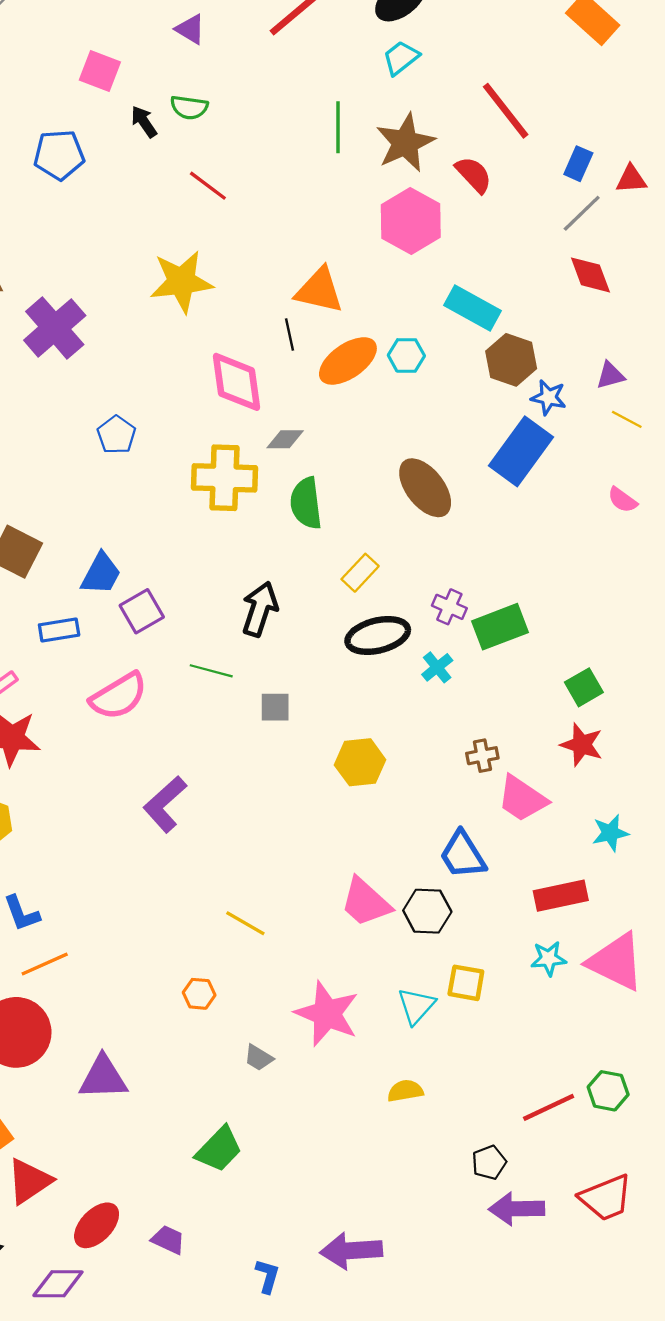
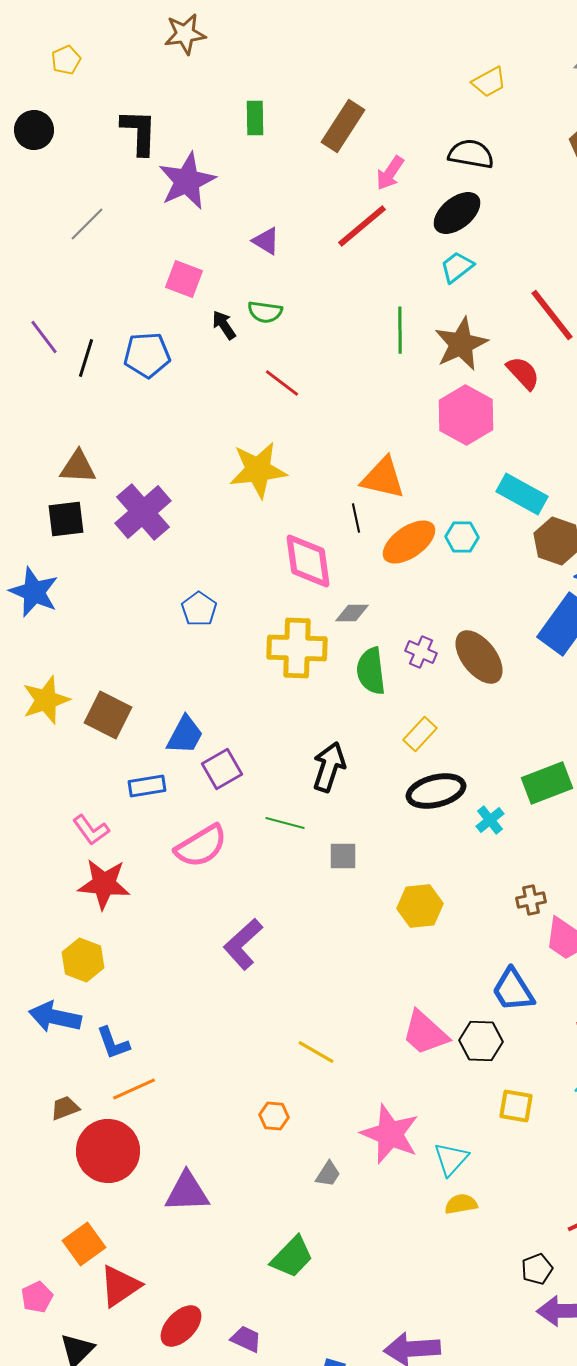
purple cross: (449, 607) -> (421, 652), moved
cyan triangle: (416, 1006) -> (451, 1159), moved
gray trapezoid: (259, 1058) -> (328, 1174), turned -88

